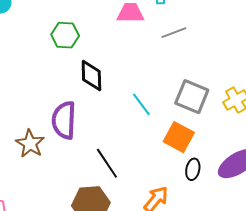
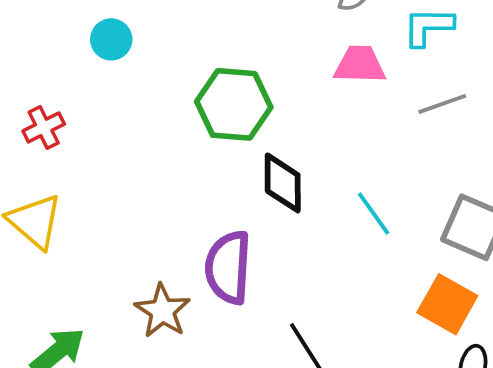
green hexagon: (65, 35) -> (234, 104), size x1.4
cyan line: (141, 104) -> (374, 213), moved

